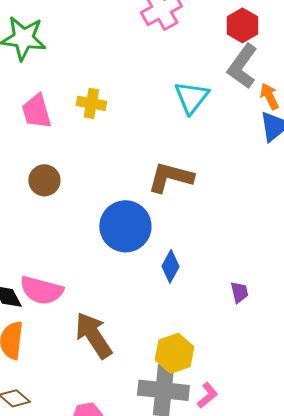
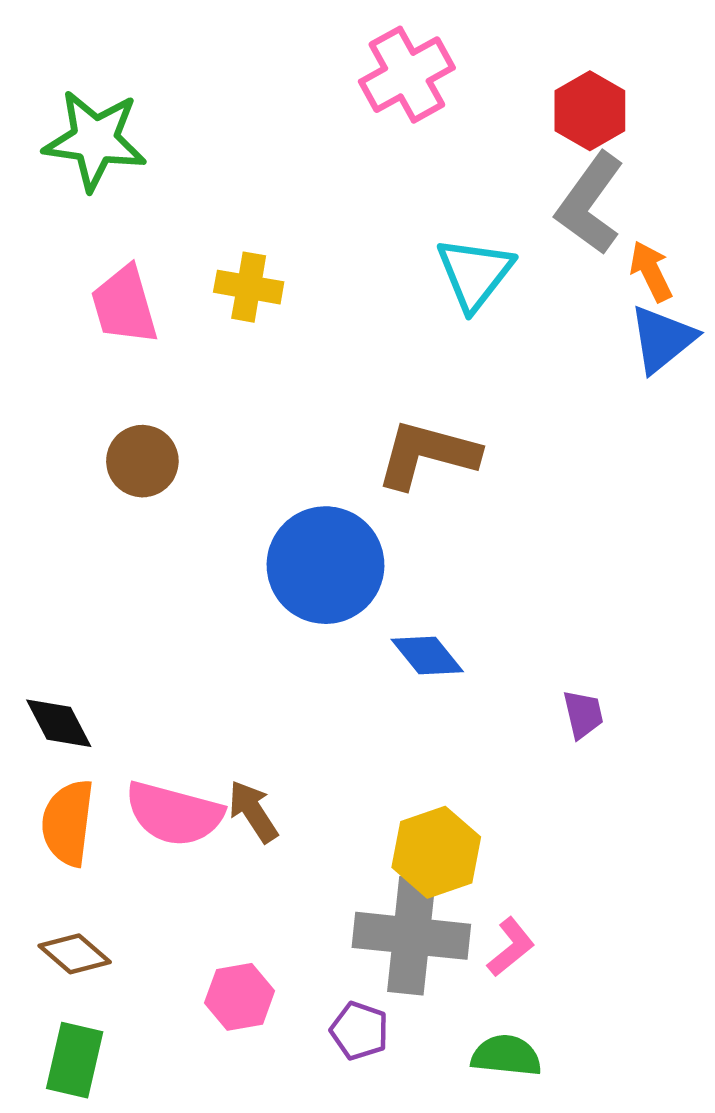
blue diamond: (170, 266) -> (427, 656), turned -68
pink semicircle: (41, 290) -> (174, 814), moved
brown arrow: (93, 335) -> (253, 811), size x0.6

